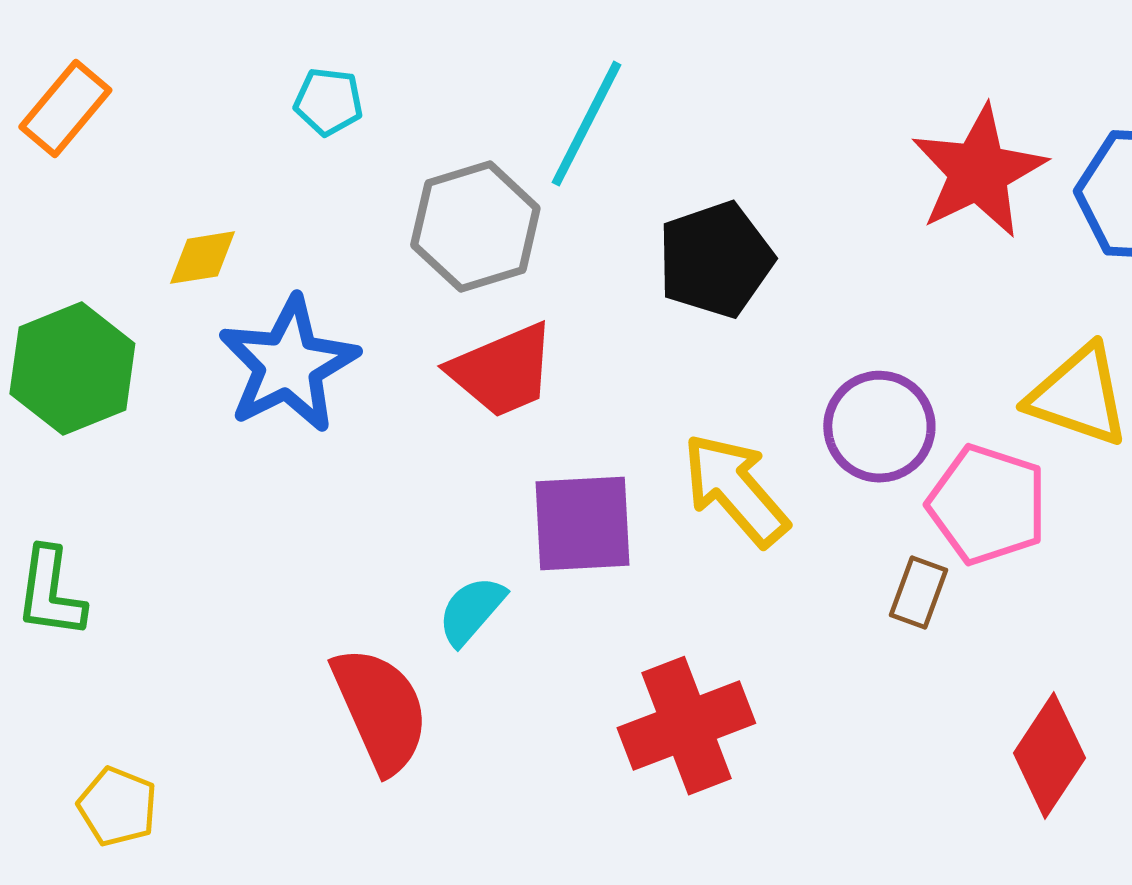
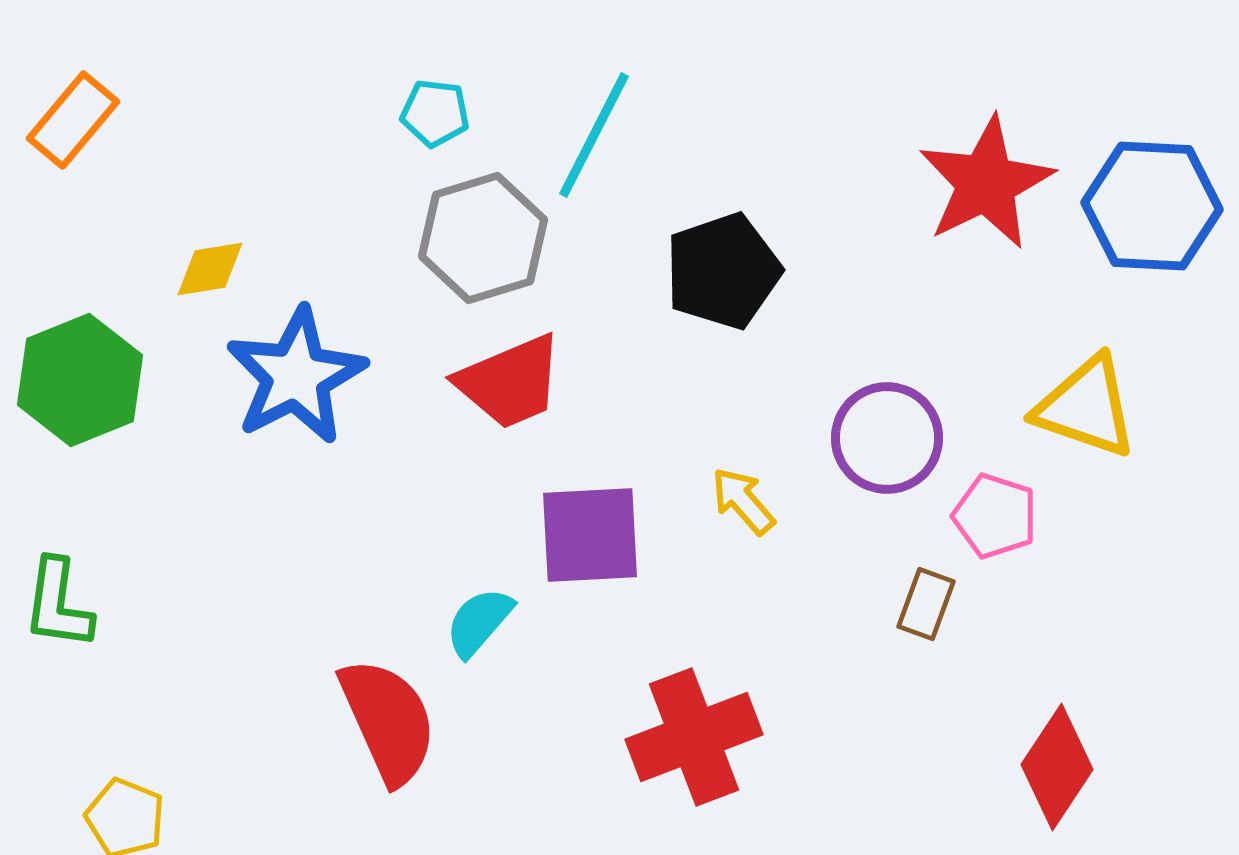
cyan pentagon: (328, 102) -> (435, 113), moved
yellow arrow: (735, 490) -> (743, 501), size x0.6
pink pentagon: (987, 505) -> (995, 516), size x0.7

